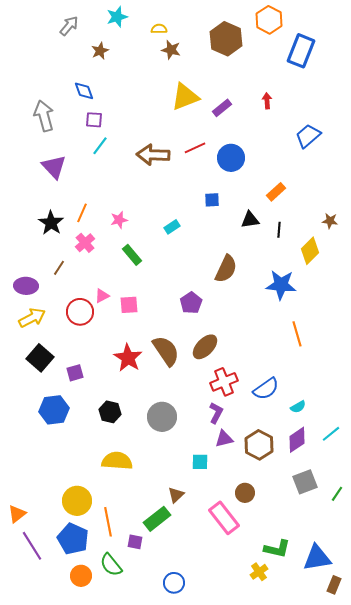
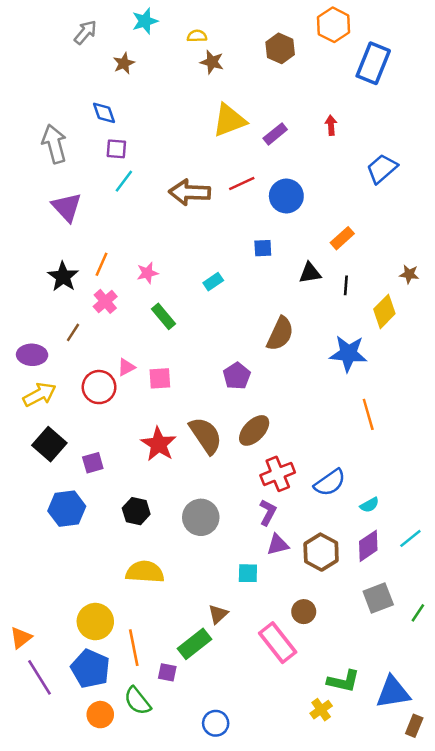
brown hexagon: (226, 39) -> (280, 48), size x0.7

